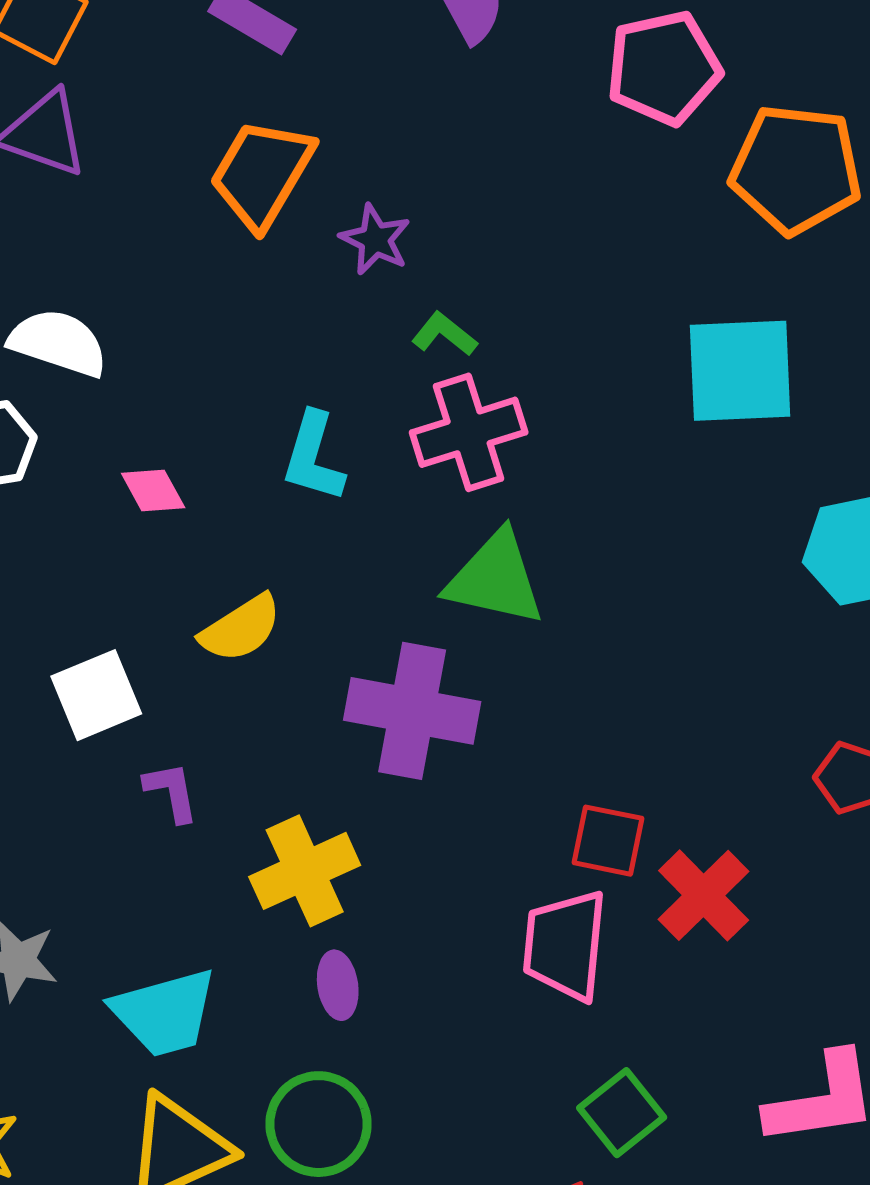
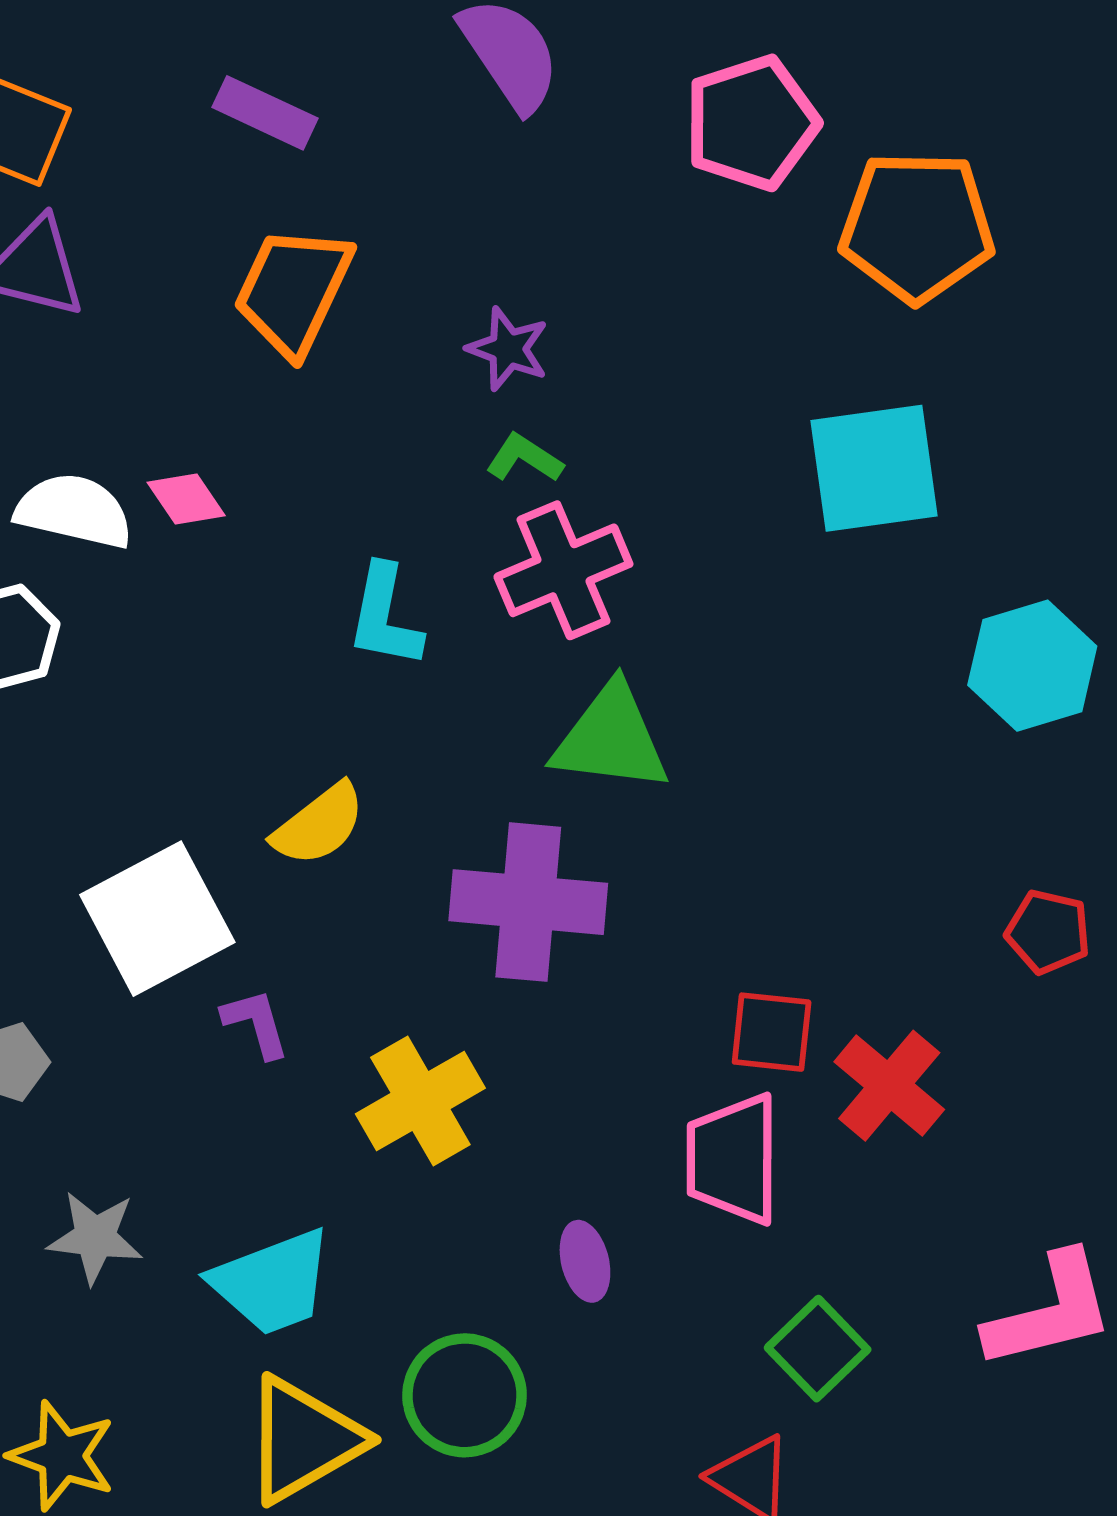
purple star: (375, 240) -> (508, 349), moved
pink diamond: (153, 491) -> (186, 499), moved
white square: (96, 695) -> (157, 919), size x1.4
purple ellipse: (338, 985) -> (585, 1261), moved

